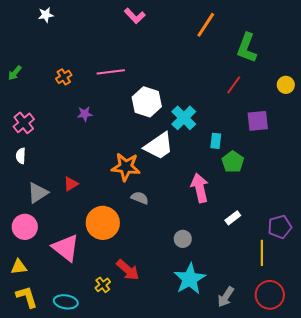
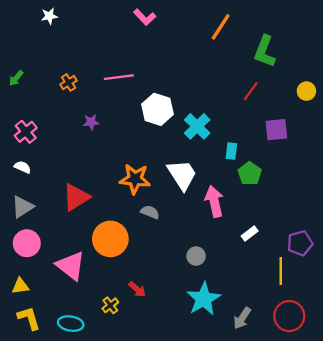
white trapezoid: (159, 146) -> (182, 175), moved, turned -88
white semicircle: (21, 156) -> (22, 167), turned 112
red triangle: (71, 184) -> (76, 197), size x1.8
gray triangle: (38, 193) -> (22, 207), moved
red arrow: (128, 270) -> (137, 289), size x0.7

